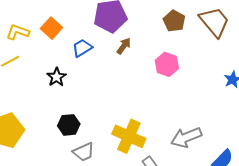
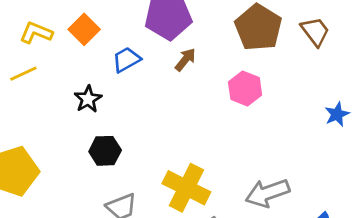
brown pentagon: (174, 21) -> (258, 28), size x1.5
brown trapezoid: (214, 22) -> (315, 31), size x0.7
black hexagon: (69, 125) -> (105, 151), moved

